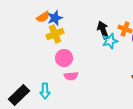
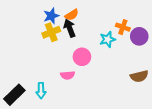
orange semicircle: (43, 17) -> (72, 15), moved
black arrow: (103, 30) -> (70, 28), moved
pink circle: (64, 58) -> (82, 57), moved

